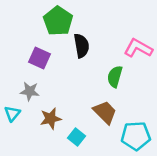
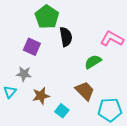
green semicircle: (115, 77) -> (93, 62), turned 42

